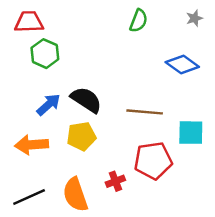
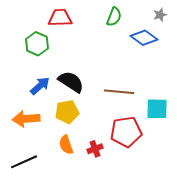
red trapezoid: (29, 22) -> (60, 18), moved
blue diamond: (182, 64) -> (144, 38), moved
orange semicircle: (75, 195) -> (66, 145), moved, size x0.7

